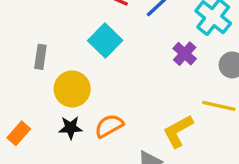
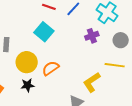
purple cross: (185, 54) -> (92, 36), turned 32
orange semicircle: (109, 126) -> (51, 68), moved

